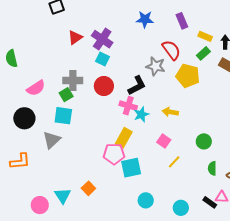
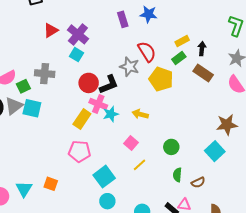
blue star: (145, 19) -> (149, 14), moved
purple rectangle: (182, 21) -> (123, 19), moved
yellow rectangle: (205, 36) -> (182, 41), turned -56
red circle: (104, 86) -> (89, 83), moved
green square: (66, 95) -> (23, 86), moved
yellow rectangle: (124, 138) -> (82, 119), moved
gray triangle: (52, 140) -> (14, 106), moved
cyan square: (131, 168) -> (104, 177), moved, turned -30
orange square: (88, 188) -> (51, 184), turned -32

